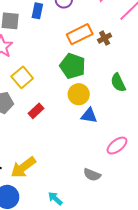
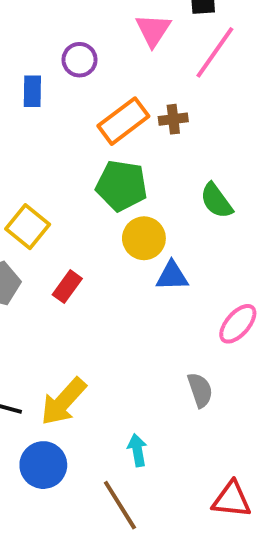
brown cross: (105, 38) -> (173, 119), turned 32
gray semicircle: (92, 175) -> (200, 390), turned -120
cyan arrow: (55, 199) -> (137, 450), turned 49

